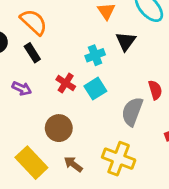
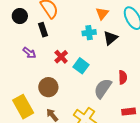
cyan cross: (95, 55) -> (89, 33), moved
cyan square: (95, 89) -> (81, 66), turned -35

